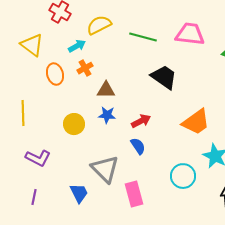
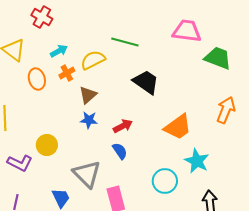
yellow semicircle: (99, 25) -> (93, 60), moved
pink trapezoid: (190, 34) -> (187, 31), moved
brown triangle: (106, 90) -> (88, 95), turned -42
yellow circle: (74, 124) -> (47, 145), moved

